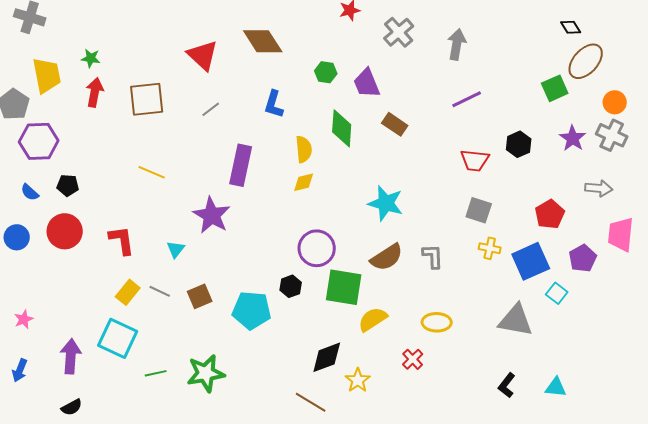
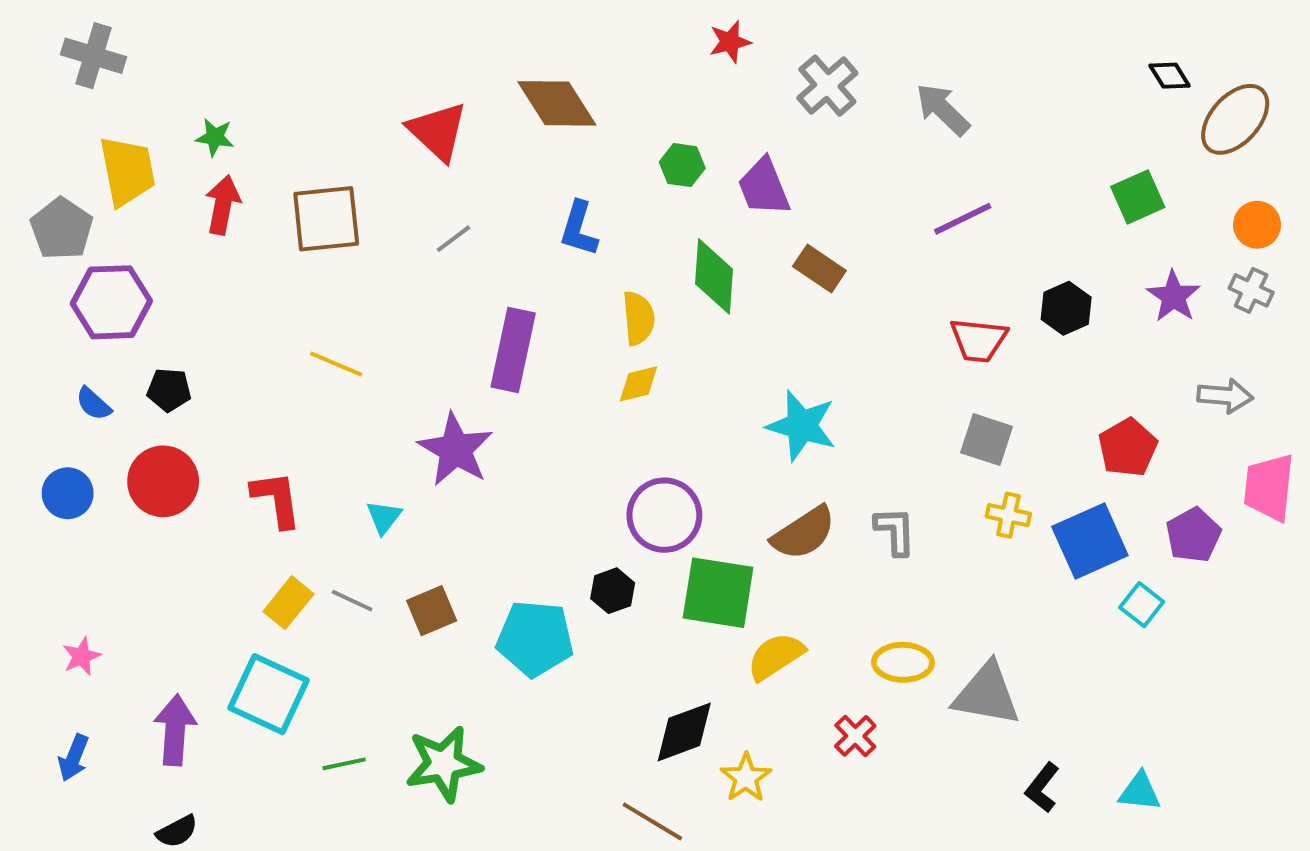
gray arrow: (457, 44) -> (943, 109), turned -56
brown ellipse: (586, 61) -> (1235, 119), moved
gray cross: (612, 135) -> (1251, 290), size x0.7
gray triangle: (516, 320) -> (987, 694), moved

